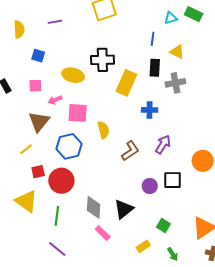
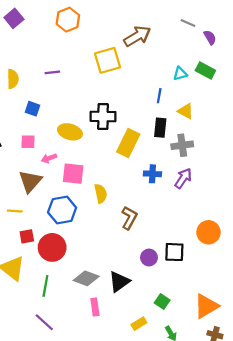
purple arrow: (163, 144) -> (183, 178), moved
yellow line: (26, 149) -> (15, 211), turned 40
brown L-shape: (130, 151) -> (129, 218), turned -30
gray diamond: (94, 207) -> (86, 278), turned -75
pink rectangle: (103, 233) -> (95, 307), turned 35

